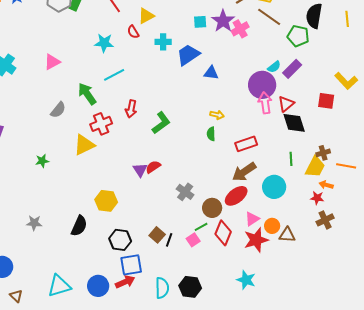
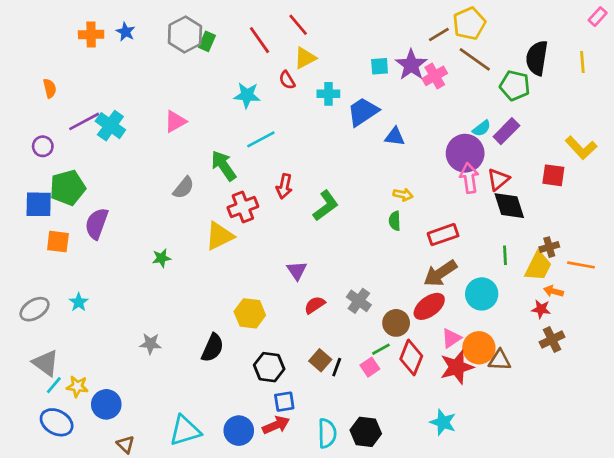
red semicircle: (153, 167) -> (315, 305), moved
orange circle: (272, 226) -> (479, 348), size x1.5
blue square: (131, 265) -> (284, 402), size x0.7

